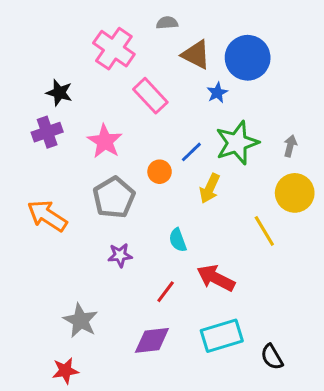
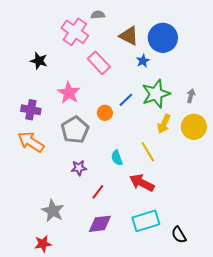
gray semicircle: (167, 23) -> (98, 15), moved
purple cross: (47, 132) -> (31, 110), moved, turned 30
yellow arrow: (210, 188) -> (164, 124), moved
yellow line: (264, 231) -> (148, 152), moved
red line: (166, 292) -> (98, 192), moved

